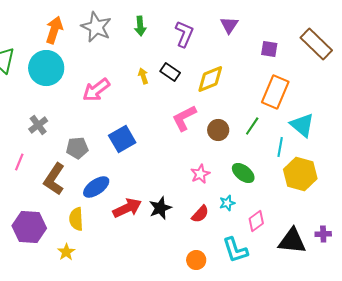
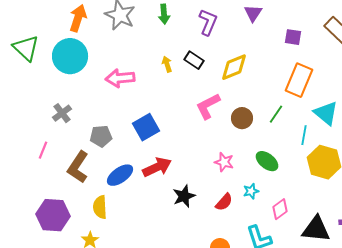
pink arrow: (96, 90) -> (120, 78), turned 32
pink star: (200, 174) -> (224, 162), turned -30
red arrow: (127, 208) -> (157, 167), moved

